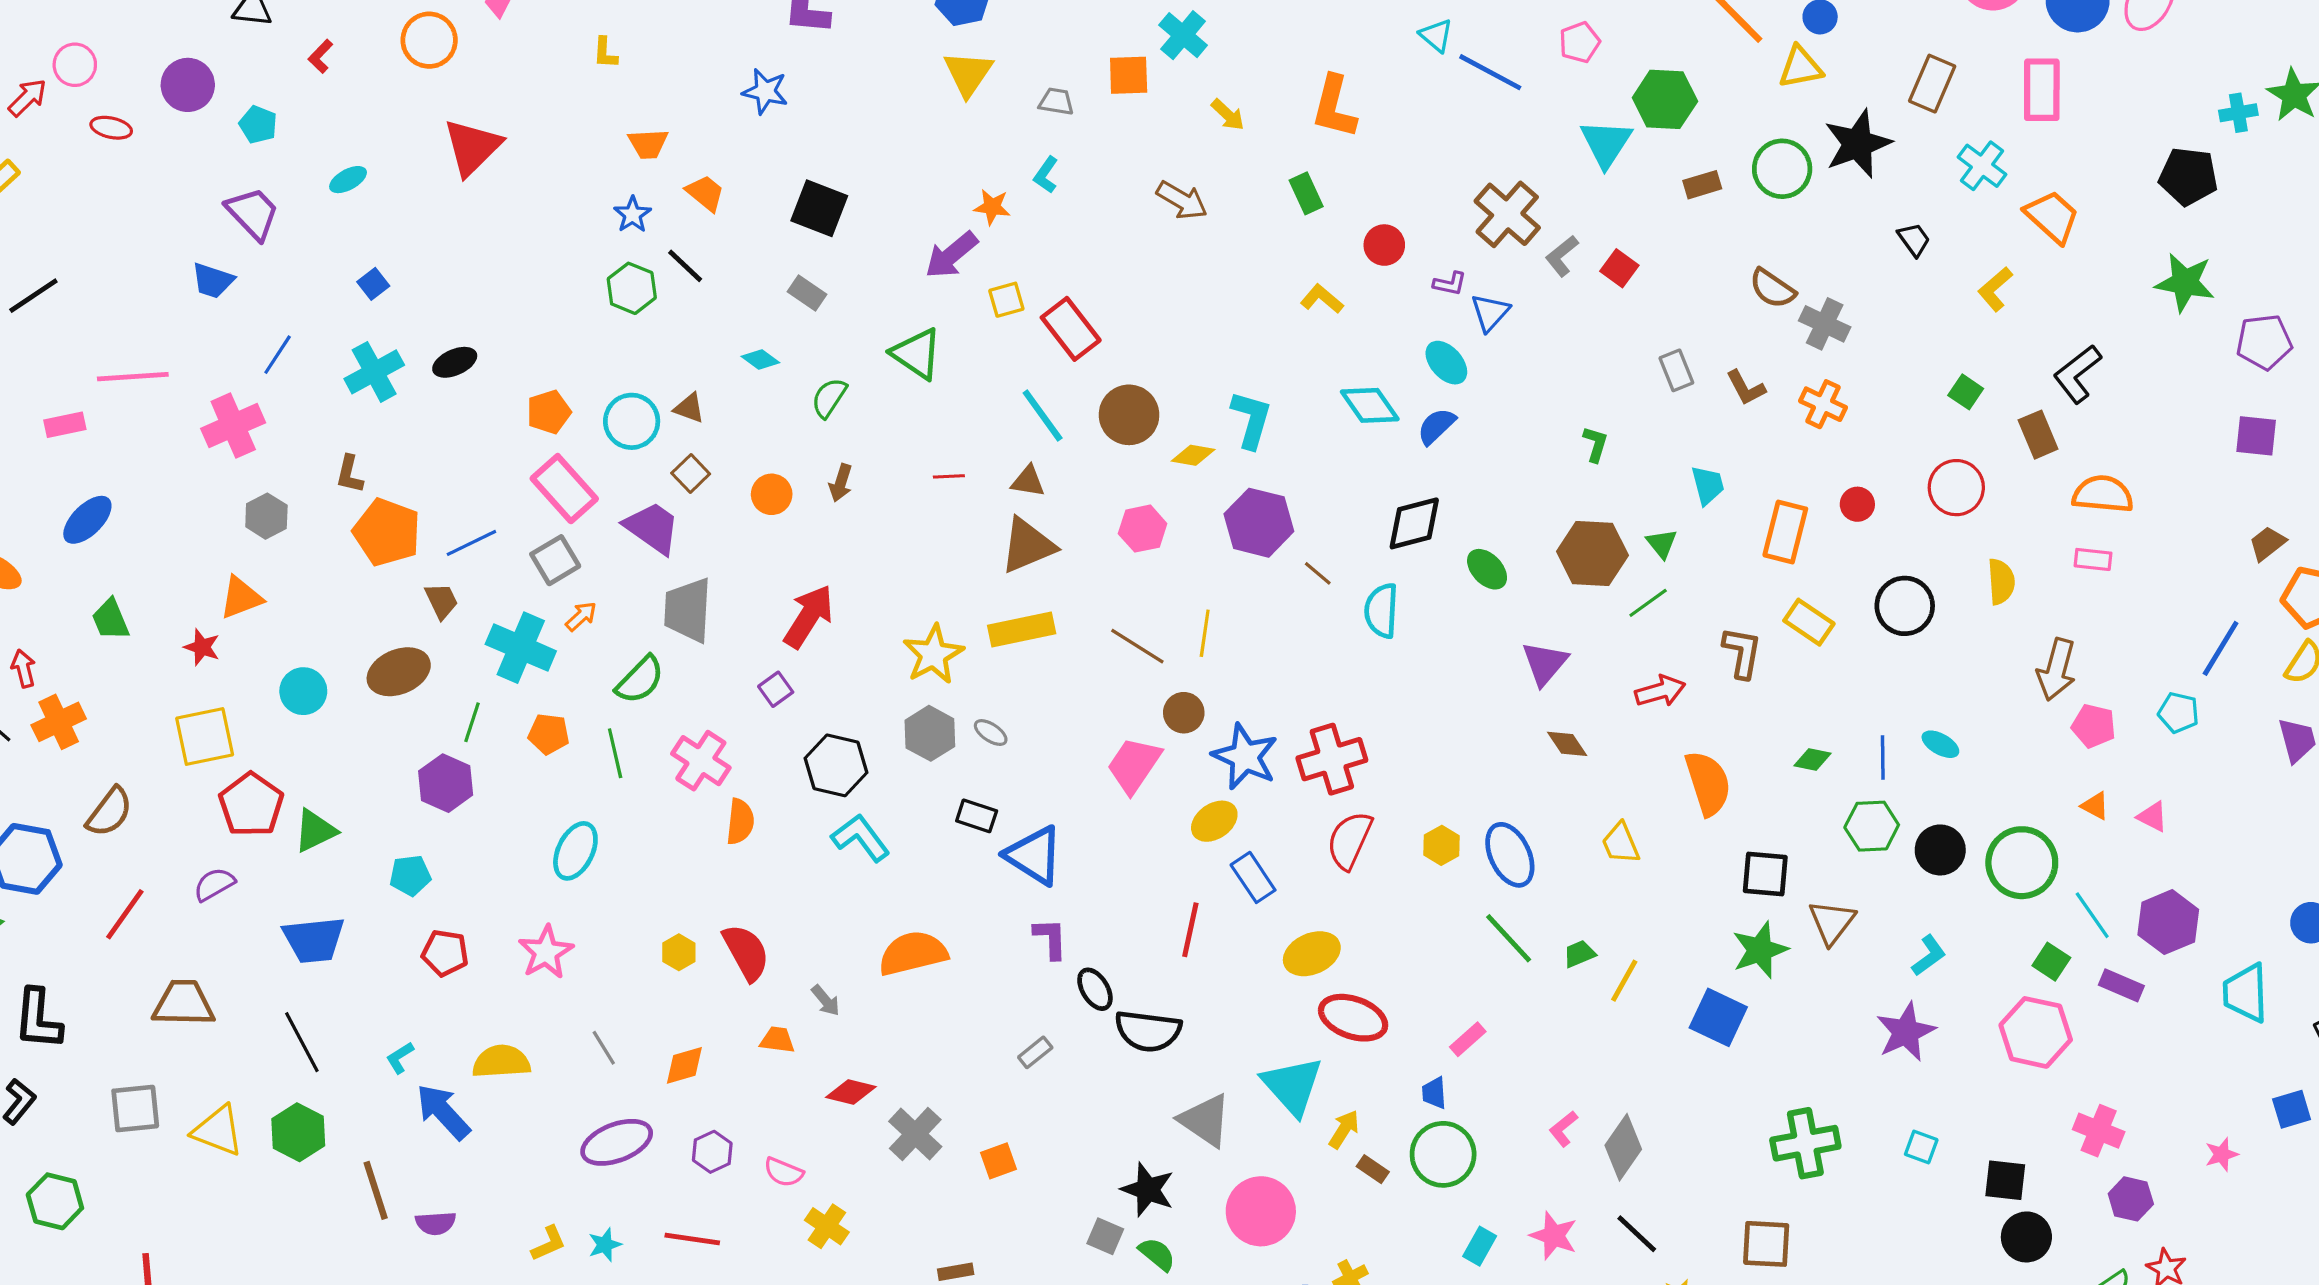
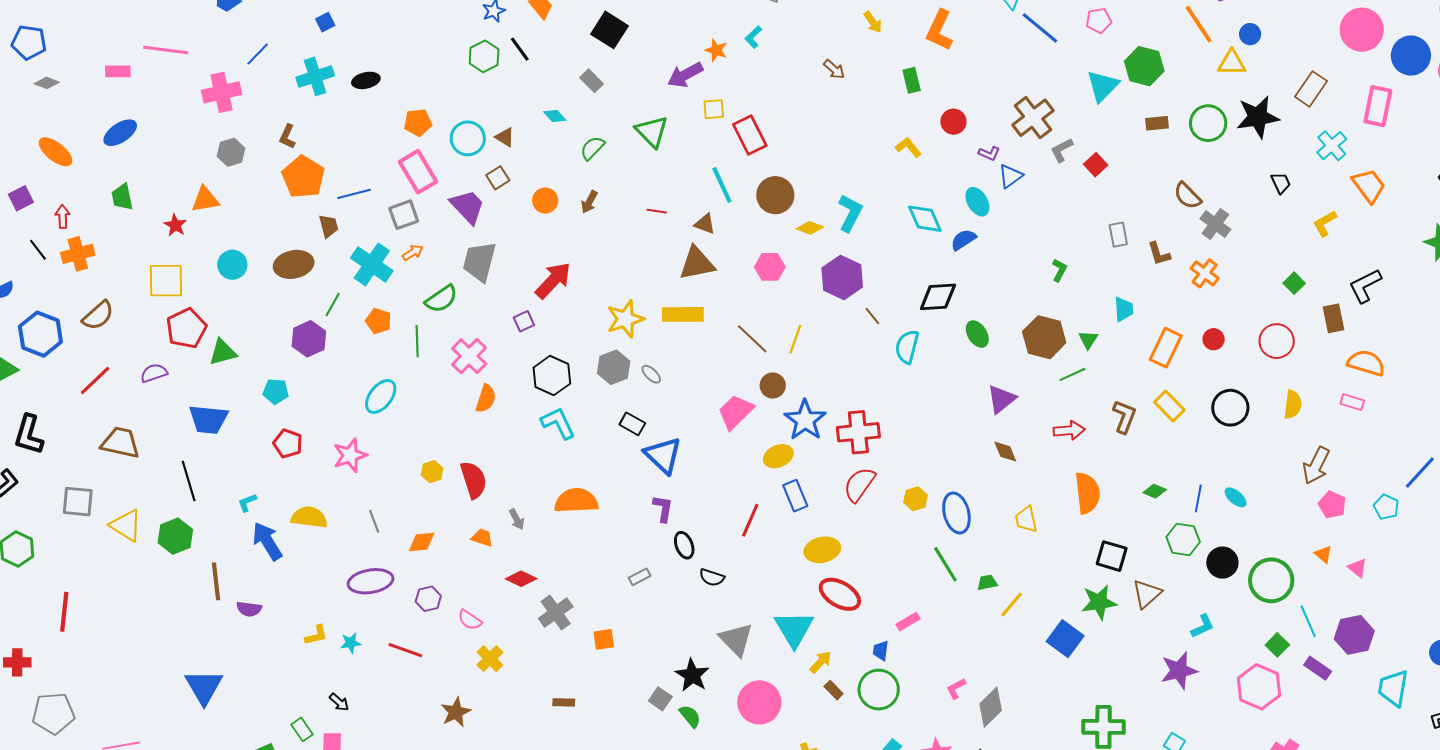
brown arrow: (1182, 200) -> (834, 69), size x0.7
black semicircle: (1148, 1031) -> (712, 577), size x0.6

